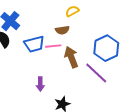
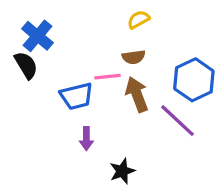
brown semicircle: (62, 30) -> (134, 57), moved
blue trapezoid: (34, 44) -> (77, 96), moved

